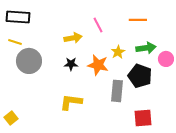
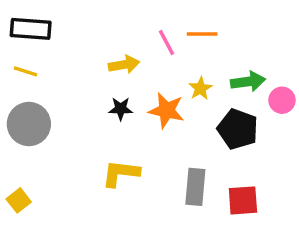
orange line: (138, 20) -> (202, 34), moved
gray circle: (29, 61) -> (29, 124), moved
gray rectangle: (117, 91) -> (195, 187), moved

